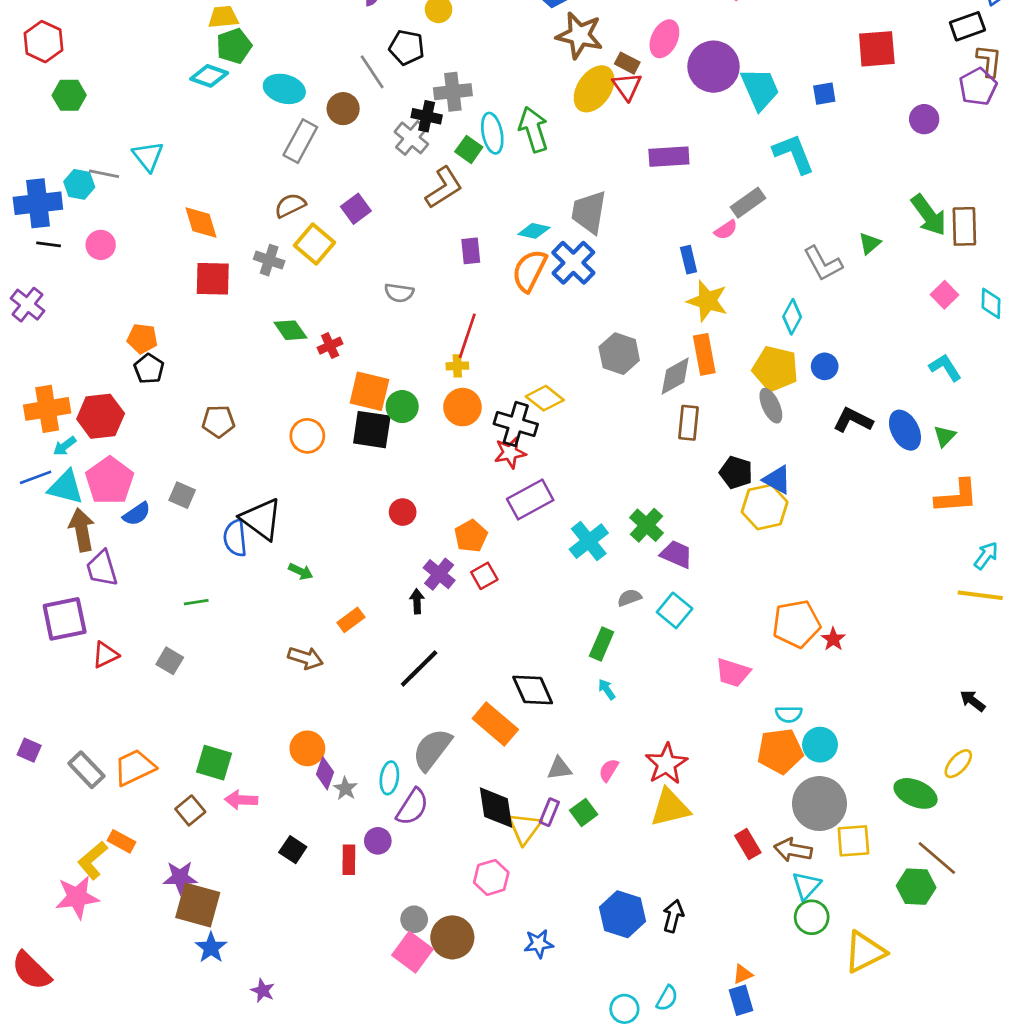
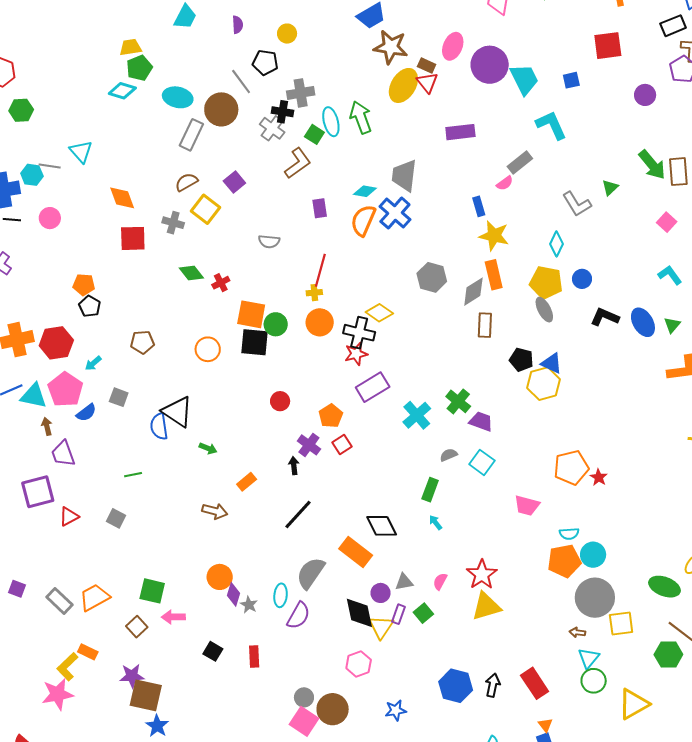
brown circle: (343, 109) -> (221, 109), size x1.4
cyan arrow: (65, 446) -> (93, 363), moved
brown arrow: (82, 530) -> (47, 426), size x0.6
purple circle: (378, 841) -> (381, 593), moved
red rectangle: (748, 844) -> (535, 683), moved, size x1.4
brown arrow: (793, 850) -> (577, 632), size x0.6
orange triangle: (743, 974) -> (545, 725), turned -42

